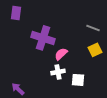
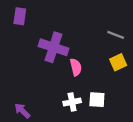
pink semicircle: (61, 54) -> (76, 67), turned 120
white cross: (58, 72) -> (72, 102), moved

